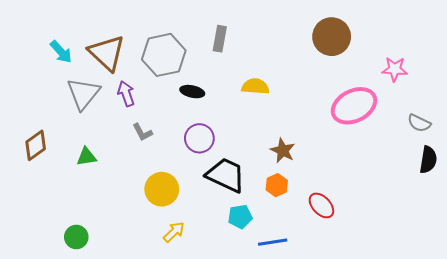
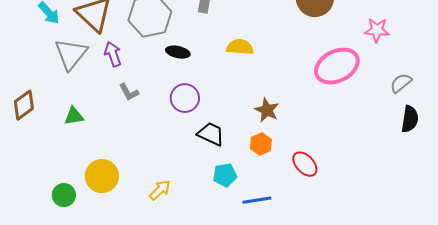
gray semicircle: (419, 123) -> (401, 83), turned 115
black trapezoid: (226, 175) -> (211, 134), size x0.7
yellow circle: (162, 189) -> (102, 176), moved

